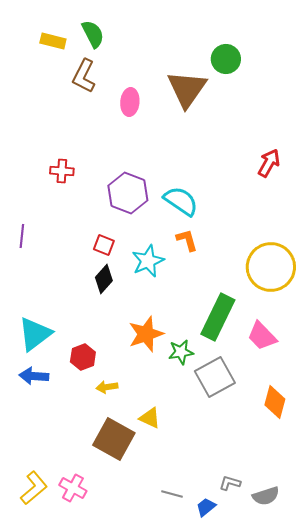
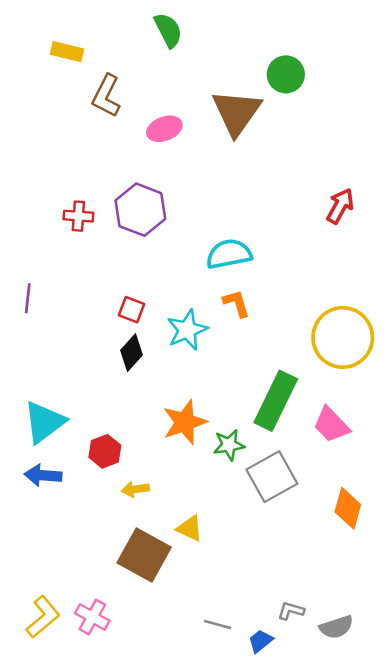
green semicircle: (93, 34) -> (168, 30), moved
pink ellipse: (130, 102) -> (164, 129), turned 64
purple hexagon: (128, 193) -> (140, 210), moved
cyan semicircle: (181, 201) -> (229, 254), turned -45

